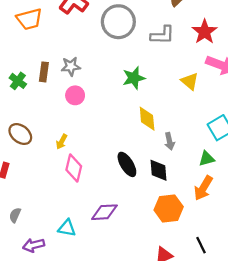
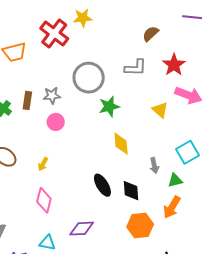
gray circle: (118, 22) -> (89, 78), moved
gray arrow: (170, 141) -> (154, 166), moved
pink diamond: (74, 168) -> (44, 200), moved

